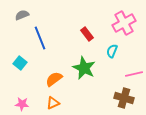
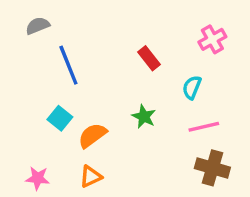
pink cross: (124, 23) -> (212, 39), size x0.7
cyan square: (20, 63) -> (60, 118), moved
green star: (84, 68) -> (144, 116), size x0.6
pink line: (134, 74) -> (204, 127), moved

